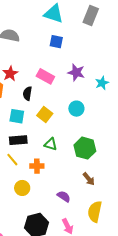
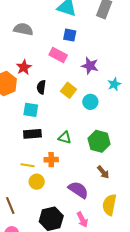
pink rectangle: (45, 76) -> (58, 55), moved
cyan star: (102, 83) -> (114, 84), moved
yellow square: (45, 114) -> (69, 90), moved
yellow line: (12, 160) -> (28, 165), moved, turned -40
purple semicircle: (64, 196) -> (78, 190), size x1.5

